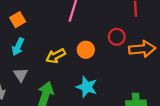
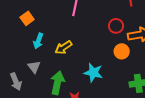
cyan arrow: (18, 47) -> (38, 41), moved
orange circle: (86, 50) -> (122, 51), moved

